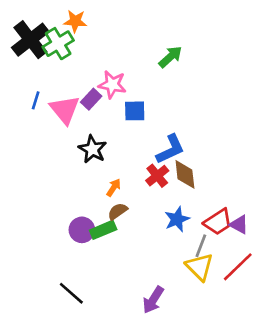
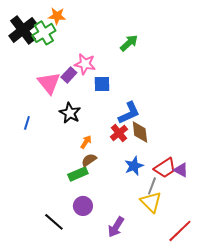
blue line: (36, 100) -> (27, 123), moved
purple circle: (82, 230) -> (83, 206), moved
red line: (238, 267) -> (180, 231), moved

